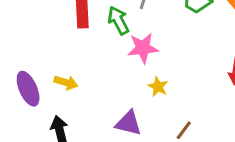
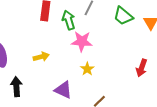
yellow arrow: (66, 83) -> (41, 57), moved, turned -42

